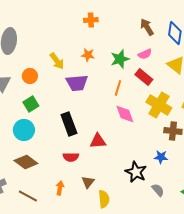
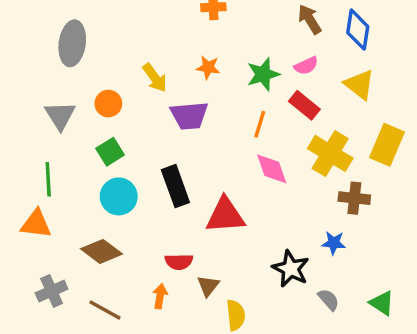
cyan circle: (24, 130) -> (119, 196), moved
red triangle: (98, 141) -> (225, 215), size x1.4
red semicircle: (71, 157) -> (179, 262), moved

